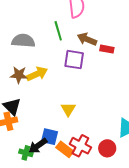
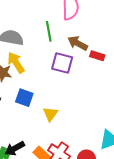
yellow arrow: (37, 74) -> (16, 63), moved, turned -105
blue square: (50, 137) -> (24, 98), moved

